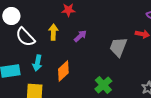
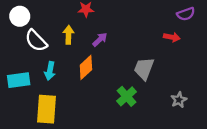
gray trapezoid: (118, 47) -> (144, 69), moved
orange diamond: (63, 71) -> (86, 67), moved

